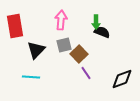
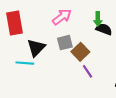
pink arrow: (61, 20) -> (62, 17), turned 48
cyan line: (31, 77) -> (25, 63), moved

